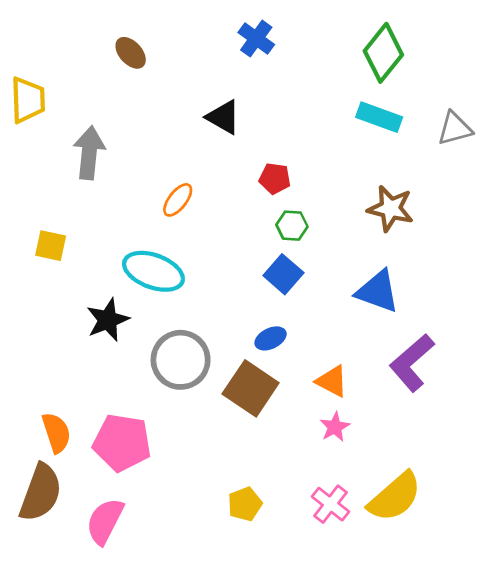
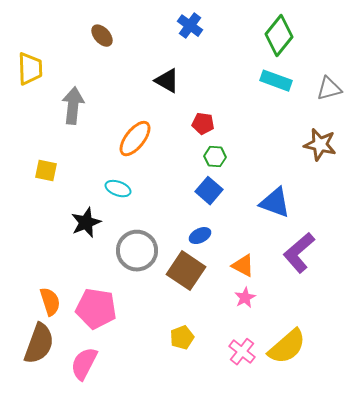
orange ellipse: (178, 200) -> (135, 139), size x1.5
brown star: (390, 208) -> (320, 145), moved
cyan ellipse: (153, 271) -> (118, 189), size x0.6
yellow pentagon: (245, 504) -> (182, 338), moved

